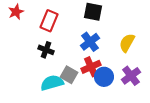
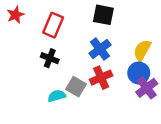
blue circle: (104, 77) -> (139, 73), moved
cyan semicircle: (52, 83) -> (57, 96), size x0.7

